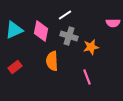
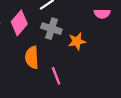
pink diamond: (41, 31) -> (19, 23), turned 30
pink line: (87, 77) -> (56, 76), moved

